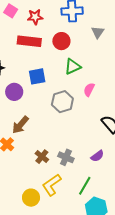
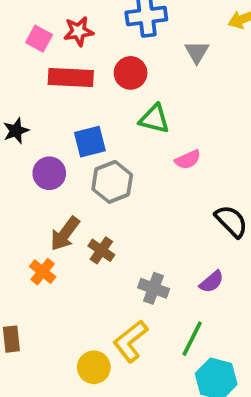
pink square: (11, 11) -> (39, 39), moved
green triangle: (73, 67) -> (154, 119), turned 42
pink semicircle: (89, 90) -> (188, 160), turned -136
gray hexagon: (62, 102) -> (112, 182), moved
brown cross: (42, 157) -> (101, 250), moved

